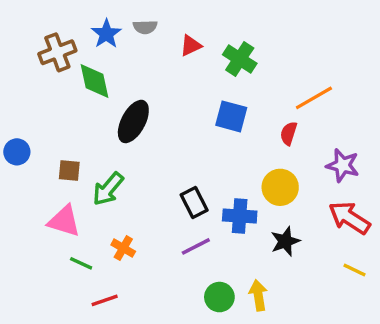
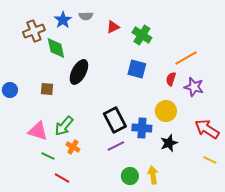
purple star: (343, 165) -> (194, 87), moved
brown square: (69, 170) -> (47, 89), moved
green arrow: (108, 189) -> (64, 126), moved
black rectangle: (194, 203) -> (115, 120), size x1.4
red line: (105, 300) -> (62, 178), turned 49

